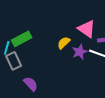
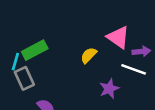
purple star: (80, 52) -> (109, 89), moved

